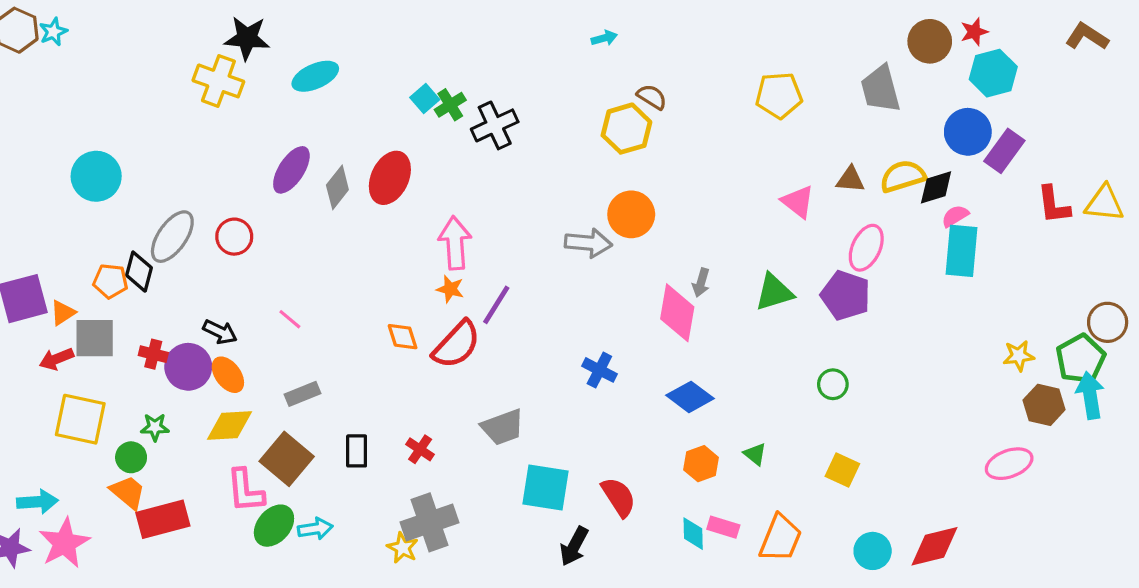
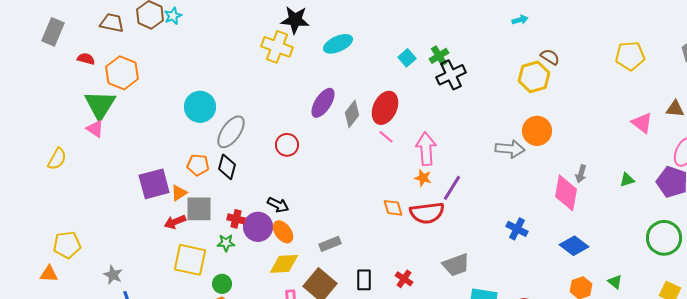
green cross: (450, 105) -> (439, 56), moved
gray ellipse: (172, 237) -> (231, 132), moved
orange pentagon: (110, 281) -> (198, 165), moved
green triangle: (774, 292) -> (627, 180), size x0.6
pink line: (290, 319) -> (386, 137), moved
red semicircle: (457, 345) -> (427, 213), turned 40
green circle: (833, 384) -> (664, 238), size x1.8
green star: (155, 427) -> (226, 243), moved

